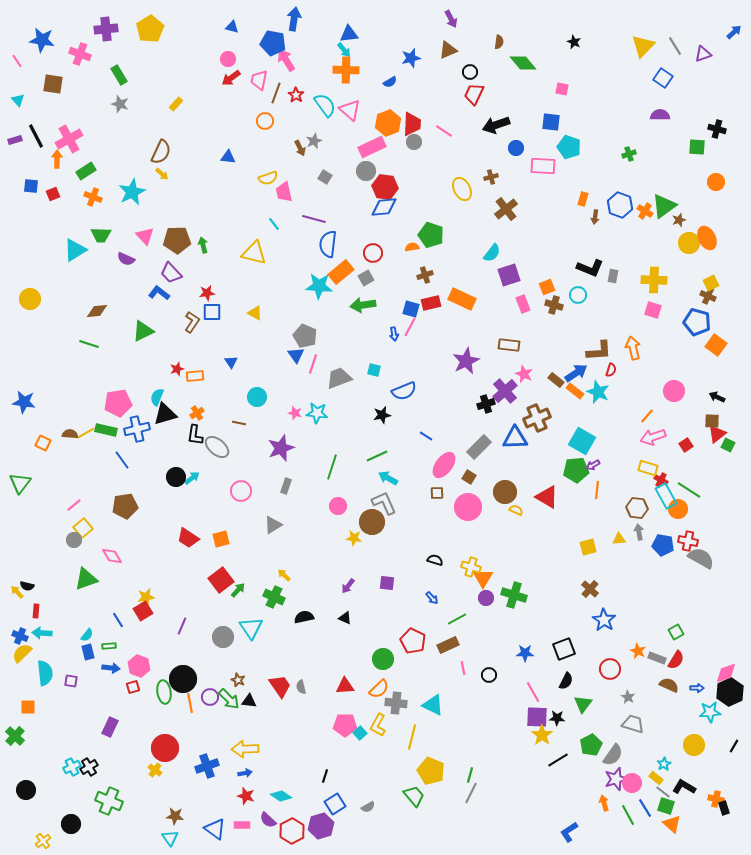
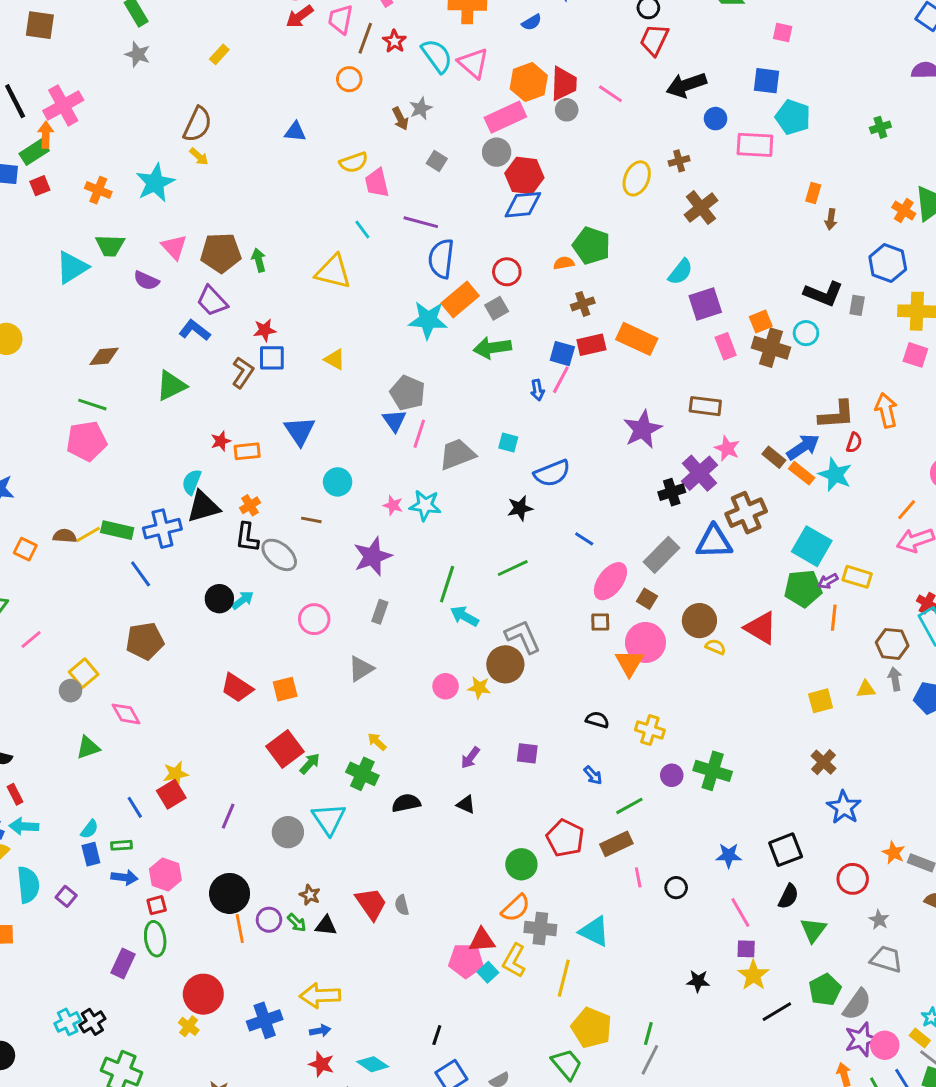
green rectangle: (86, 171) -> (34, 152), moved
yellow ellipse: (462, 189) -> (637, 178), turned 50
blue hexagon: (620, 205) -> (888, 263), moved
brown cross: (554, 305) -> (771, 348), size x1.4
blue triangle: (231, 362) -> (300, 431), size x1.6
pink pentagon: (118, 403) -> (87, 441), moved
yellow rectangle: (648, 468) -> (857, 577), moved
cyan arrow: (388, 478) -> (465, 616), moved
pink line: (74, 505) -> (31, 640), moved
pink circle: (338, 506) -> (446, 686), moved
orange triangle: (483, 578) -> (629, 663), moved
green triangle: (86, 579) -> (88, 748), size x0.7
red rectangle: (36, 611) -> (15, 794), turned -32
purple square: (71, 681) -> (66, 896), turned 32
red triangle: (345, 686) -> (482, 940), moved
green ellipse: (164, 692) -> (155, 939), moved
green arrow: (229, 699) -> (297, 923), size x0.6
purple square: (537, 717) -> (746, 949), size x0.6
black star: (557, 718) -> (698, 981), moved

